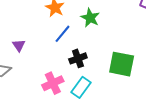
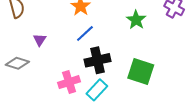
green star: (90, 18) -> (136, 20), moved
black cross: (78, 58) -> (97, 60), size x1.4

